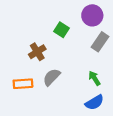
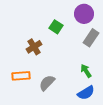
gray semicircle: (52, 77) -> (47, 83), moved

